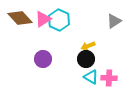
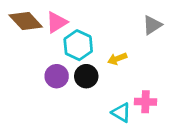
cyan hexagon: (59, 20) -> (78, 45), moved
black circle: (86, 59) -> (86, 76), moved
cyan triangle: (91, 77) -> (121, 113), moved

